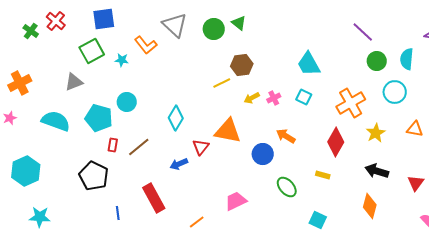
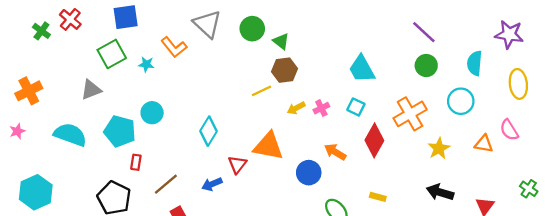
green triangle: (239, 23) -> (281, 41), moved
green circle: (377, 61) -> (426, 65), moved
red diamond: (336, 142) -> (374, 140), moved
brown line: (139, 147) -> (166, 184), moved

